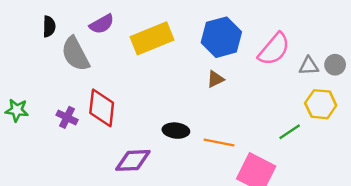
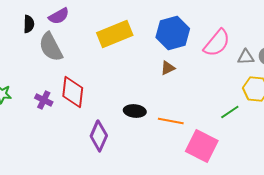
purple semicircle: (102, 24) -> (59, 16), moved
purple diamond: (133, 160) -> (99, 136), turned -64

